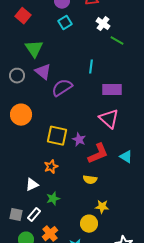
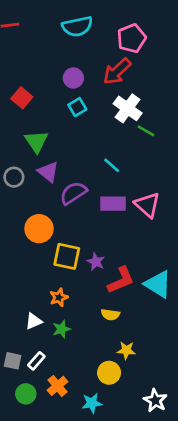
white cross: (103, 24) -> (128, 108), size x1.5
cyan line: (91, 67) -> (112, 165), turned -56
purple rectangle: (112, 90) -> (113, 204), moved
orange circle: (21, 115) -> (39, 229), moved
pink triangle: (109, 119) -> (147, 205), moved
cyan triangle: (126, 157) -> (158, 284), size x1.6
green star: (53, 199) -> (61, 329), moved

